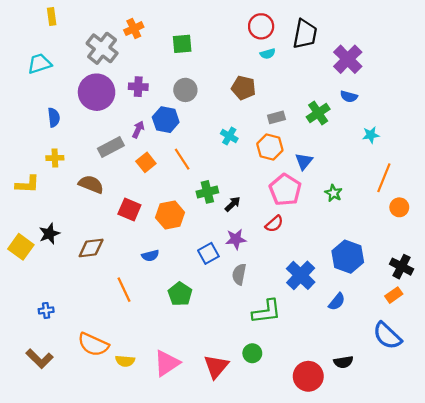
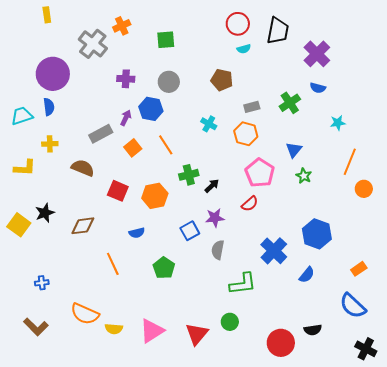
cyan trapezoid: (39, 64) -> (22, 116), moved
purple circle: (97, 92) -> (53, 74), moved
blue triangle: (304, 161) -> (294, 150), moved
black cross: (402, 267) -> (366, 349), moved

